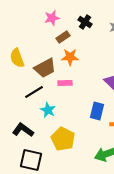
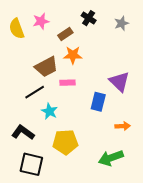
pink star: (52, 18) -> (41, 21), moved
yellow semicircle: (17, 58) -> (17, 29), moved
blue rectangle: (97, 111) -> (98, 102), moved
yellow pentagon: (63, 139) -> (65, 142), turned -30

